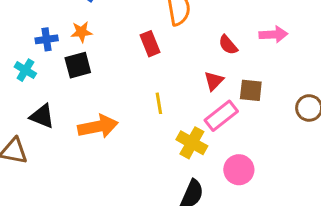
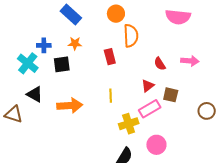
orange star: (81, 32) -> (75, 43), moved
cyan cross: (25, 70) -> (28, 63), size x1.5
yellow cross: (192, 143) -> (129, 124), turned 36

